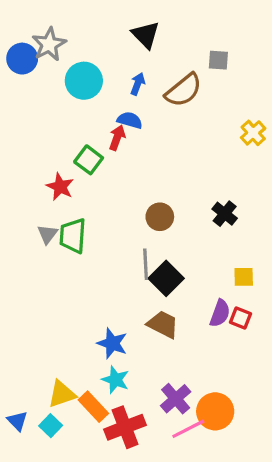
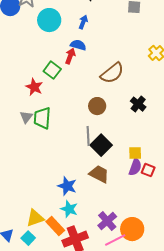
brown semicircle: (184, 90) -> (112, 73), moved
yellow square: (244, 277) -> (135, 153), moved

